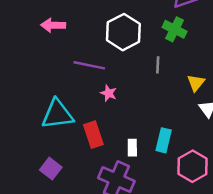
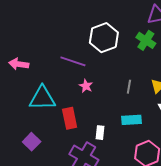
pink arrow: (53, 25) -> (19, 64), moved
gray line: (158, 65) -> (129, 87), moved
cyan rectangle: (164, 140) -> (132, 120), moved, turned 66

